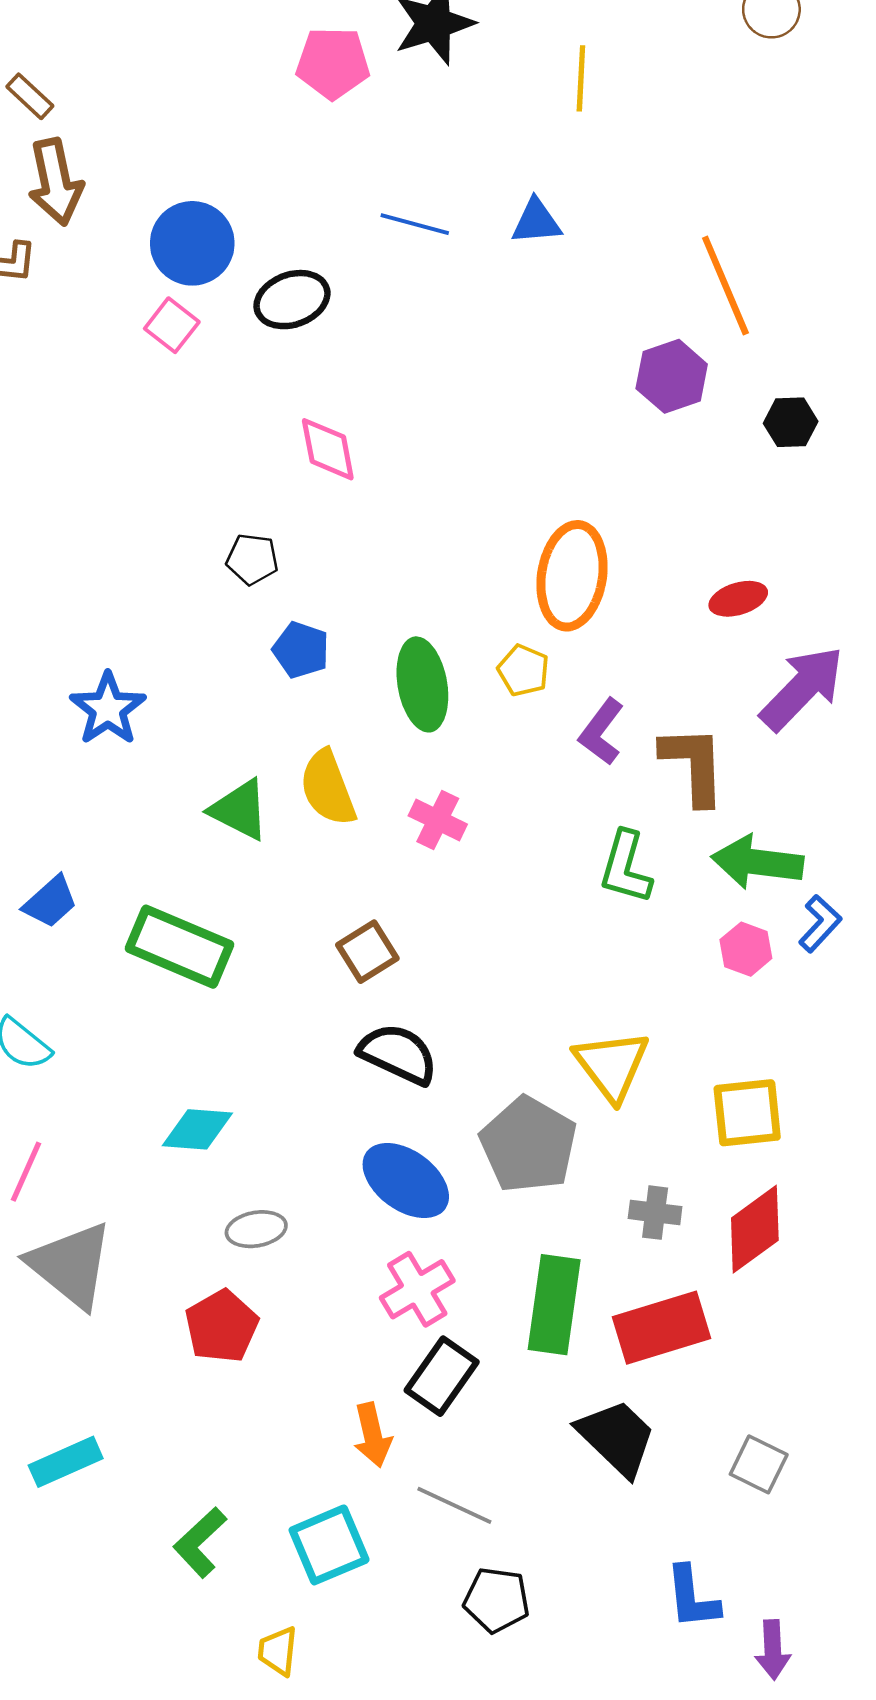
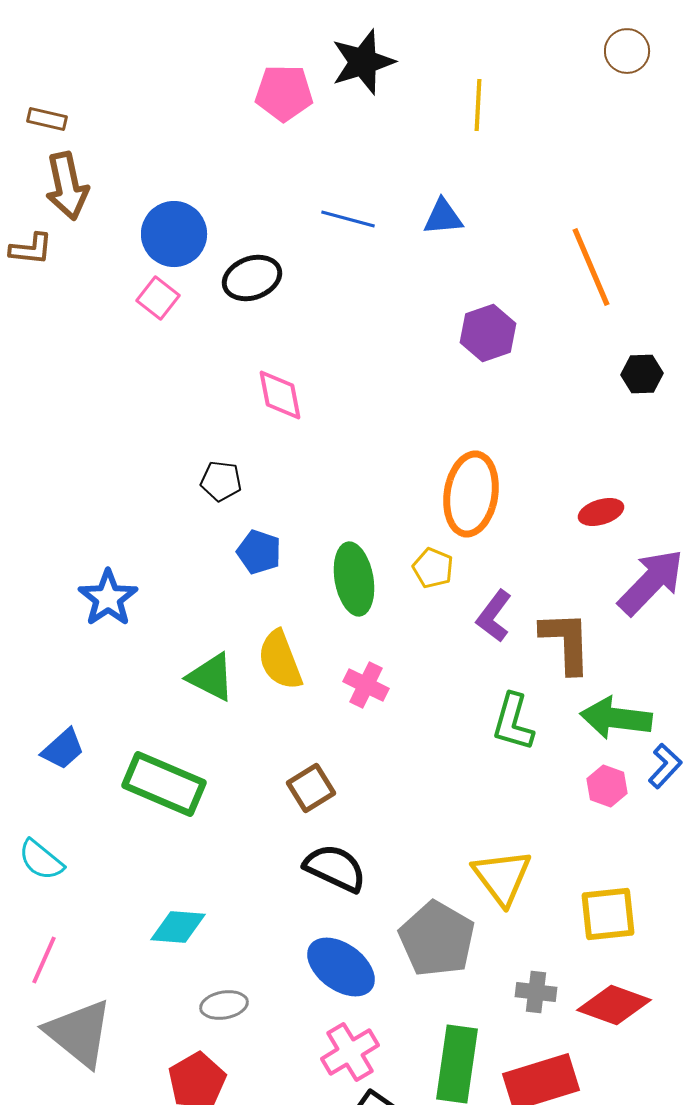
brown rectangle: (30, 96) -> (47, 119), turned -30
purple hexagon: (672, 376) -> (488, 333), moved
red diamond: (755, 1229) -> (614, 1005), turned 56

